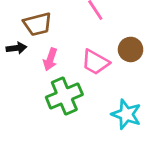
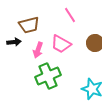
pink trapezoid: (95, 62) -> (61, 44), moved

